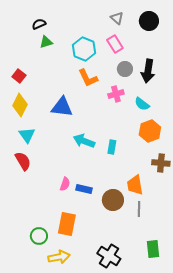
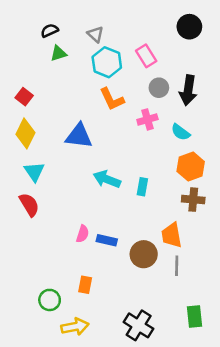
gray triangle: (117, 18) -> (95, 34), moved
brown cross: (161, 163) -> (193, 200), moved
orange rectangle: (67, 224) -> (85, 285), size x0.6

